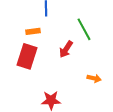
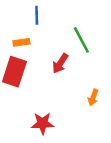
orange arrow: (94, 78) -> (93, 98), turned 96

